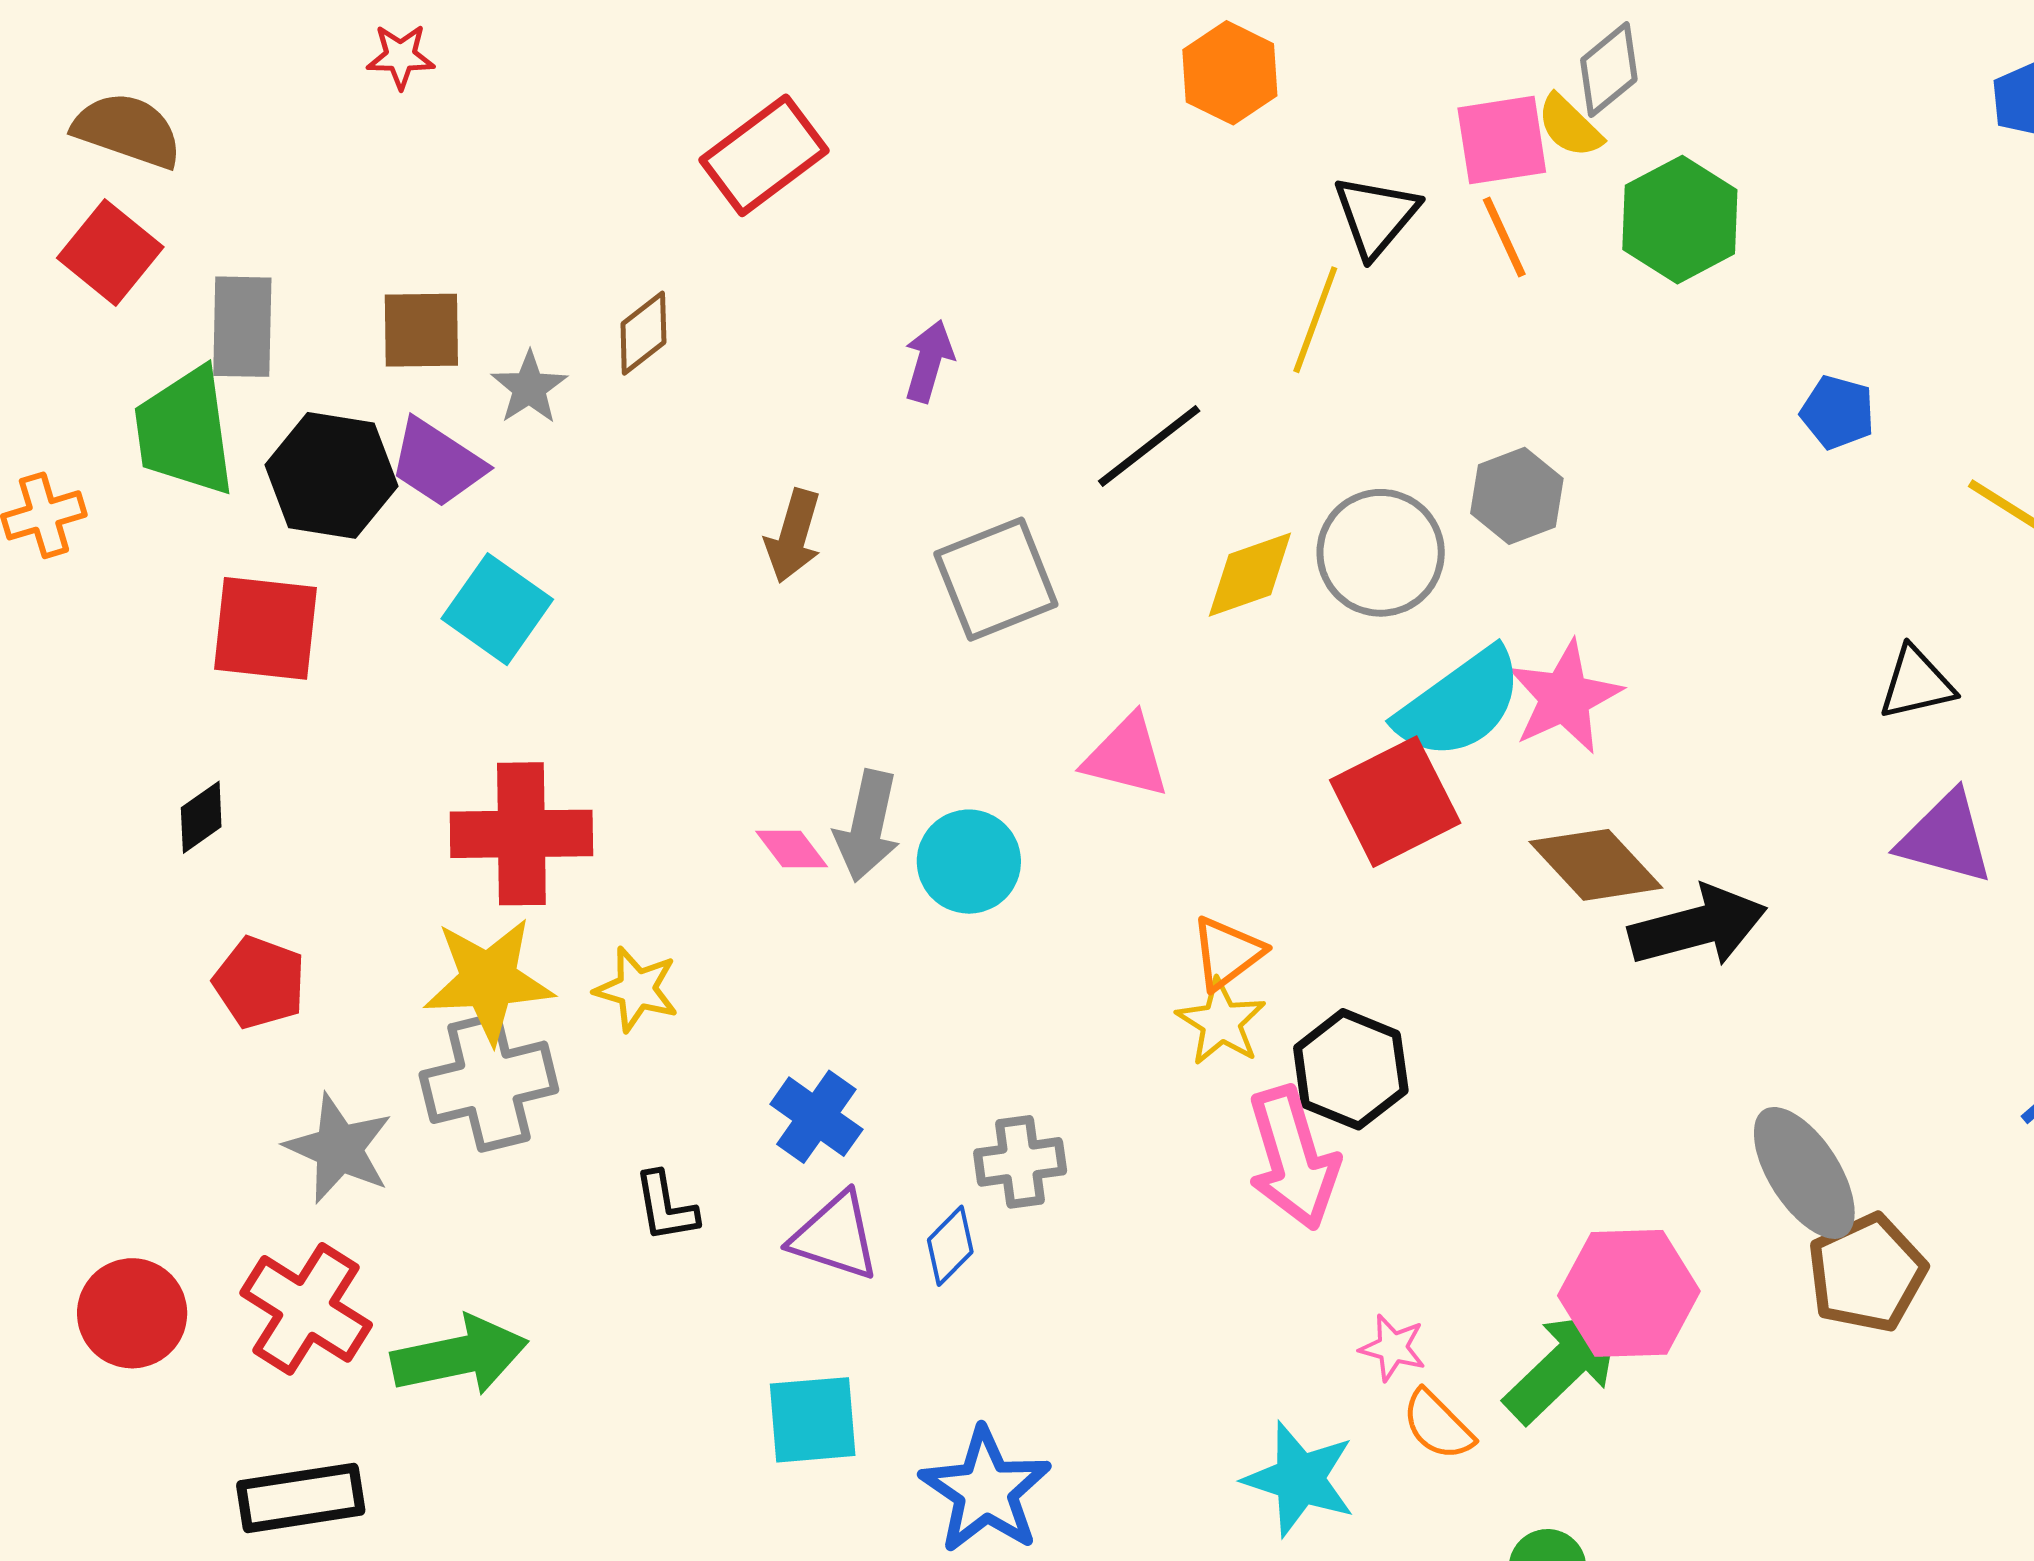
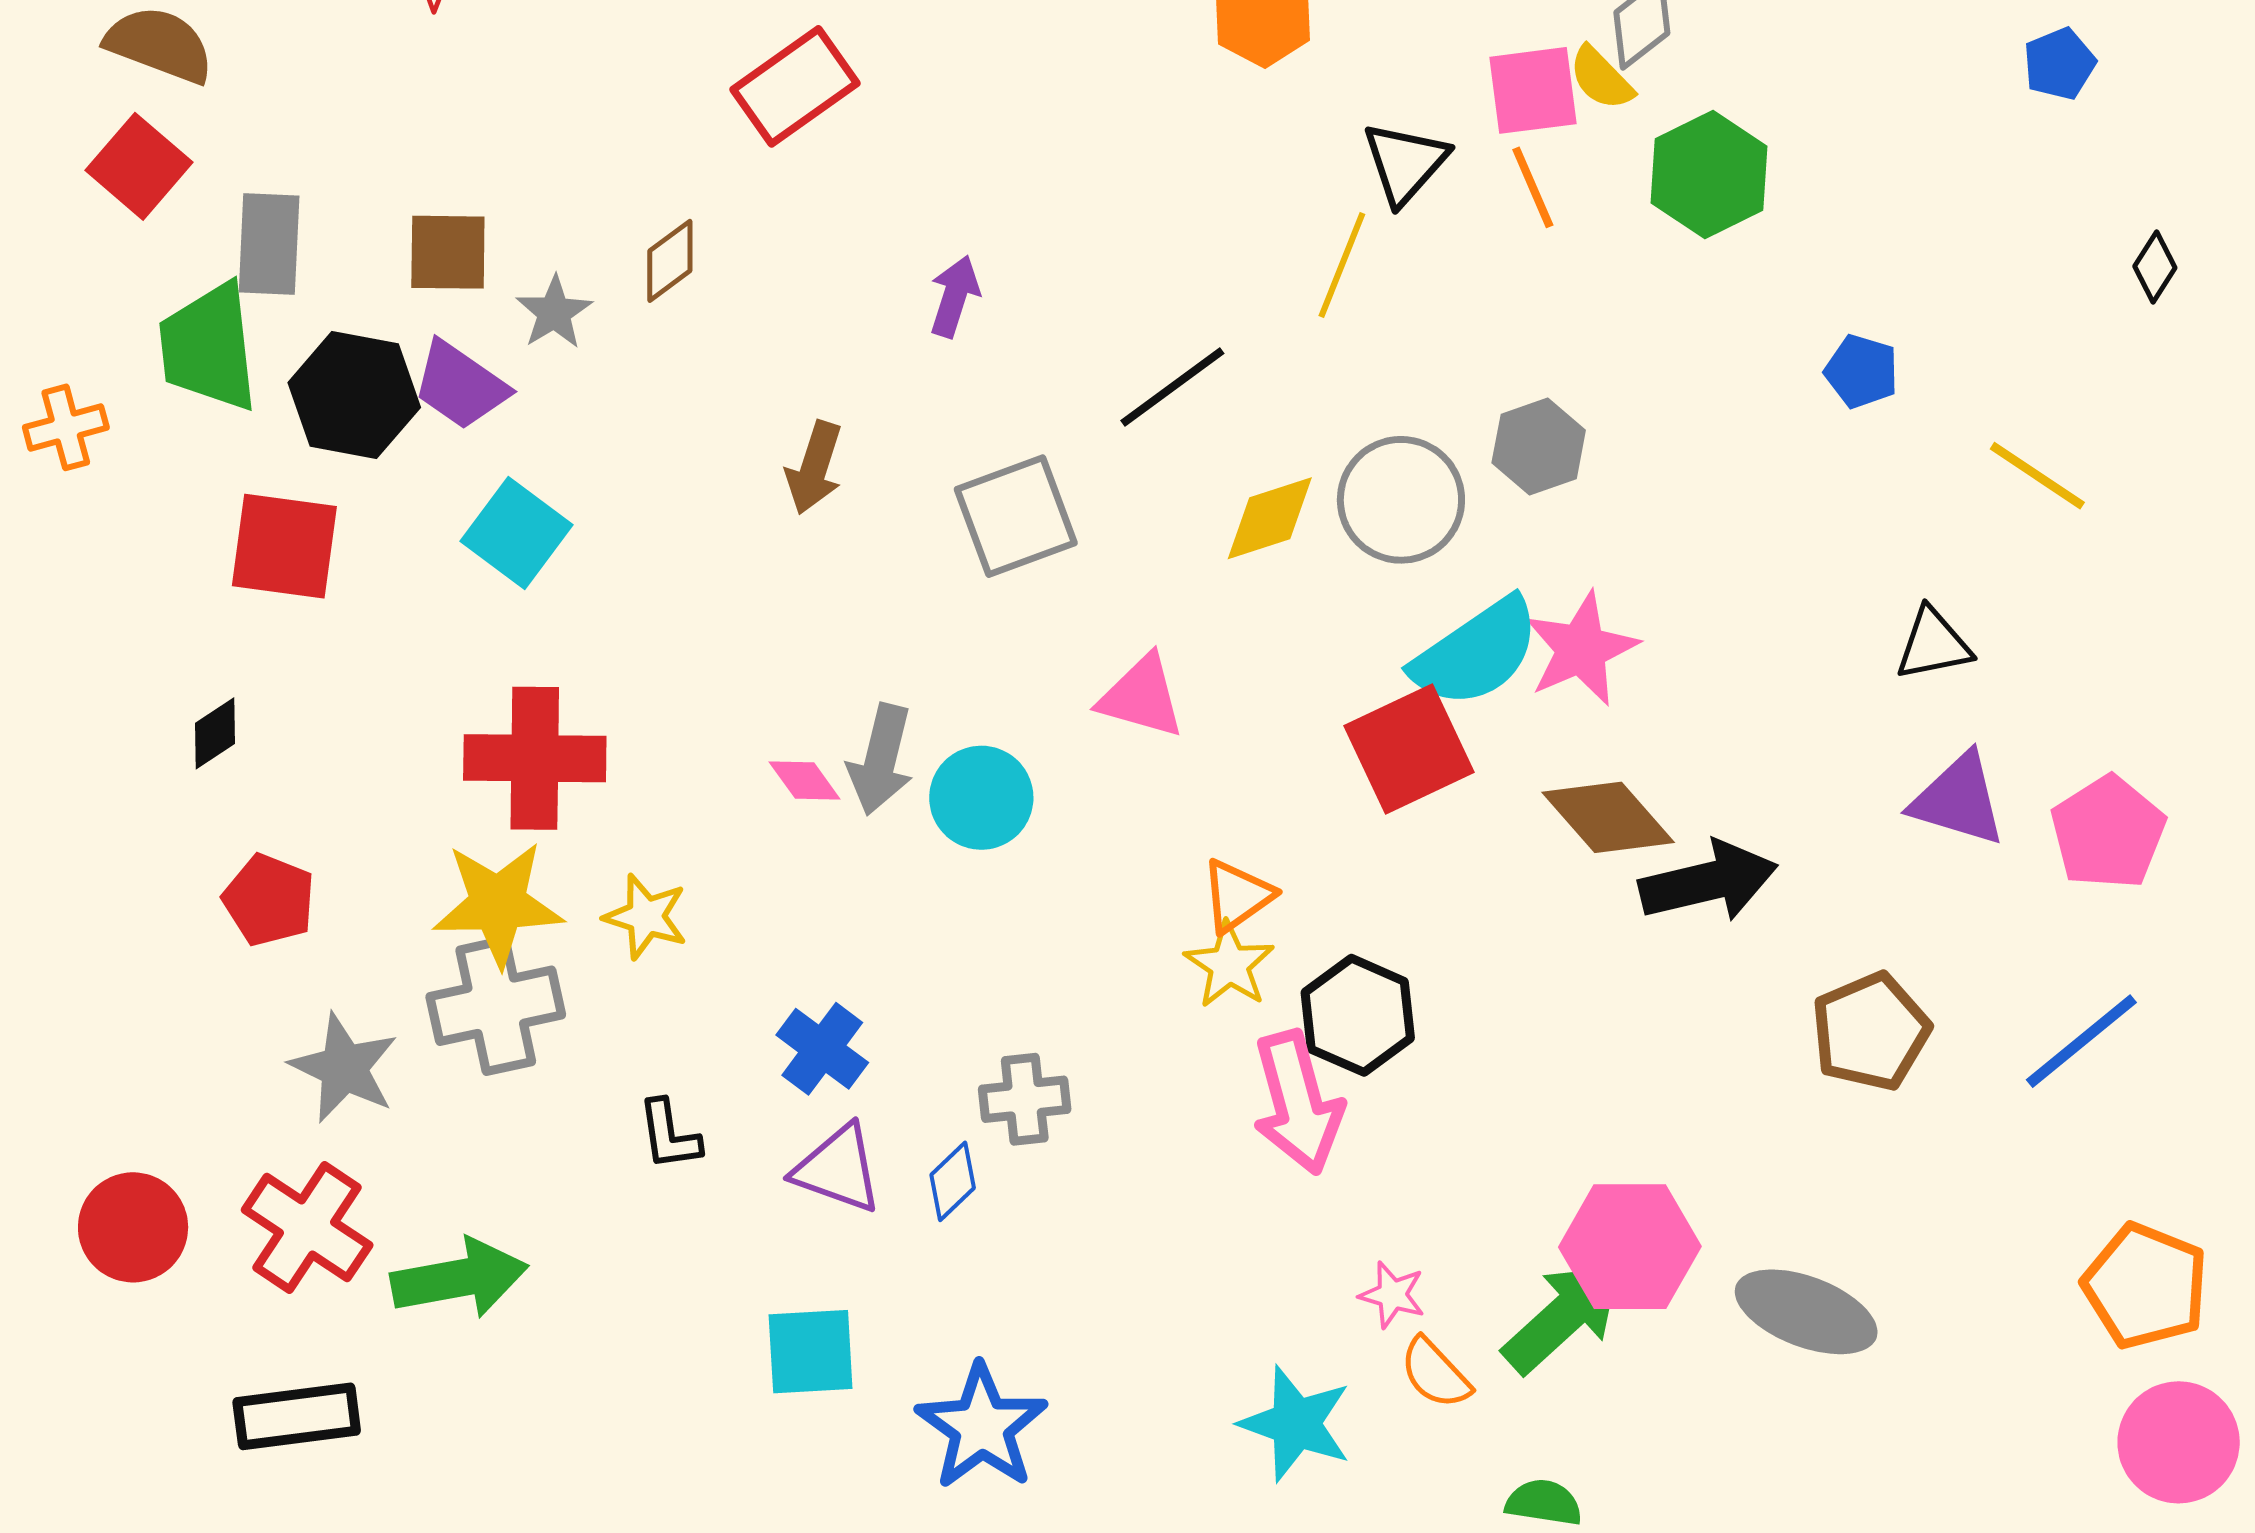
gray ellipse: (1804, 1173) -> (1806, 1312), moved, turned -38
brown pentagon: (1867, 1273) -> (1871, 1032), moved

